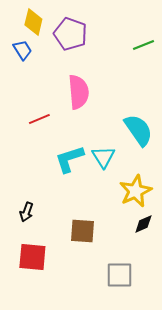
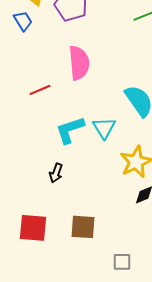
black arrow: (26, 212) -> (56, 173), moved
brown square: (82, 231) -> (83, 227), moved
gray square: (119, 275) -> (122, 262), moved, size x0.7

